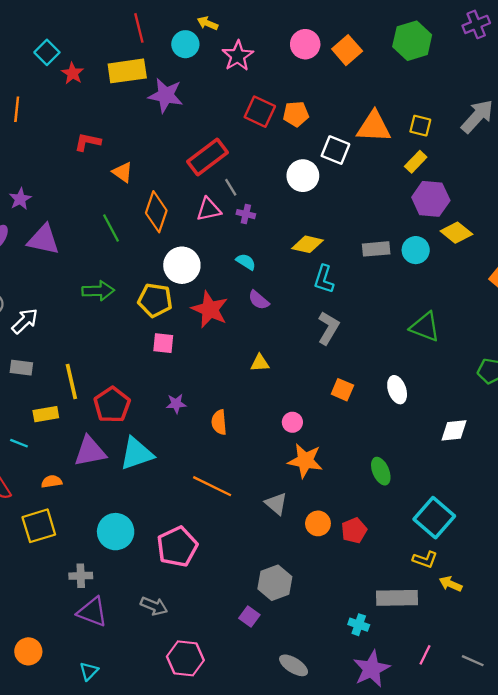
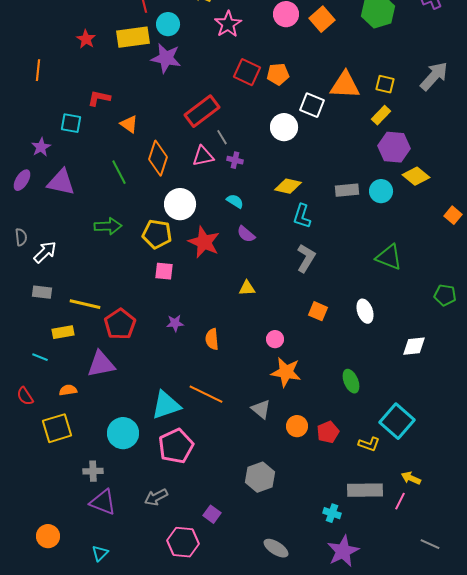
cyan circle: (185, 44) -> (168, 24), moved
cyan square: (47, 52) -> (71, 123), moved, turned -35
yellow line: (71, 382) -> (85, 304), turned -64
cyan triangle: (137, 454) -> (166, 405), moved
yellow L-shape: (425, 560) -> (369, 444), moved
gray arrow: (154, 606) -> (156, 497), turned 130
purple square: (249, 617) -> (212, 514), moved
pink line: (425, 655) -> (400, 501), moved

